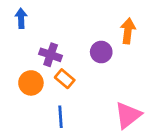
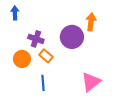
purple circle: (101, 52) -> (72, 37), size x1.5

